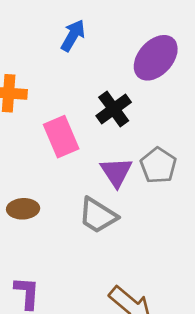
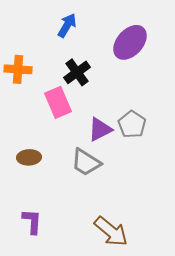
black cross: (114, 109) -> (77, 72), moved
purple triangle: (116, 172) -> (100, 129), turned 36

